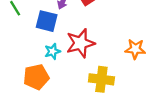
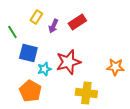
blue square: (47, 21) -> (28, 53), moved
orange pentagon: (36, 77) -> (30, 91), turned -30

